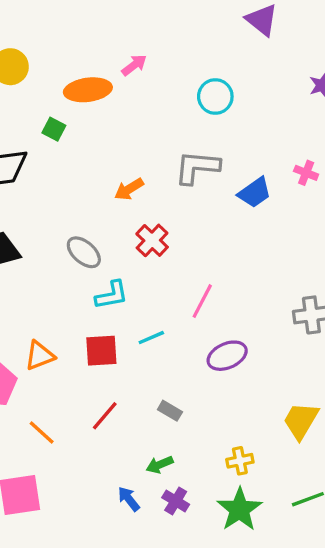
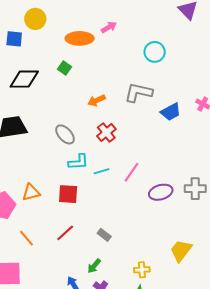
green square: (54, 129) -> (65, 68), moved
cyan line: (151, 338) -> (101, 171), moved
purple ellipse: (227, 356) -> (161, 192), moved
green arrow: (160, 465) -> (94, 266), turned -35

